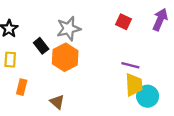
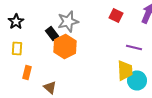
black rectangle: (41, 46) -> (52, 34), moved
purple line: (130, 65) -> (134, 48), moved
brown triangle: (57, 102) -> (50, 88), moved

